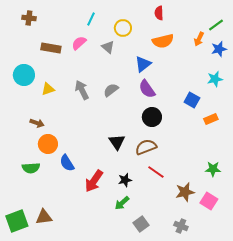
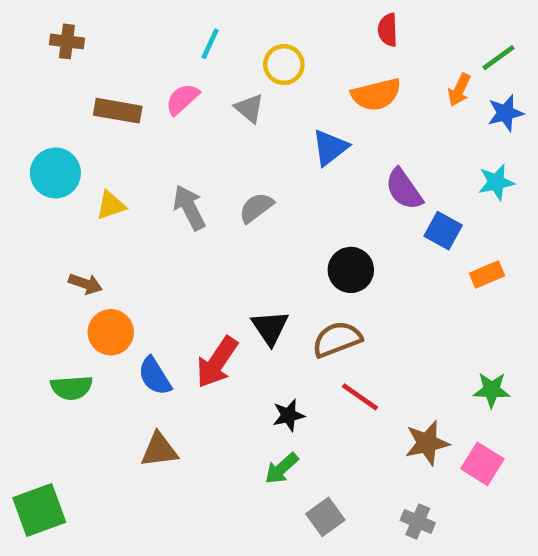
red semicircle: (159, 13) -> (388, 30), moved
purple semicircle: (147, 89) -> (404, 189), moved
red arrow: (94, 181) -> (217, 362), moved
brown triangle: (44, 217) -> (159, 450), moved

